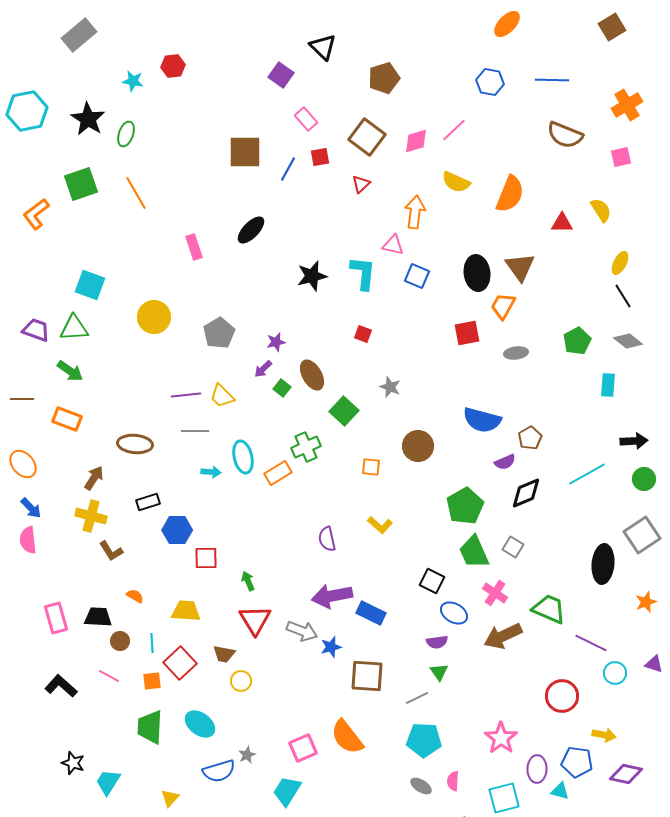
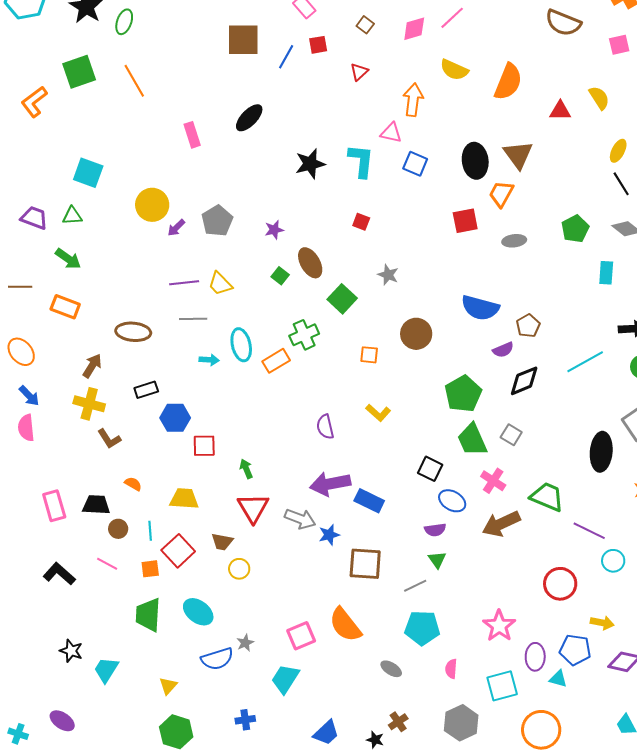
brown square: (367, 137) -> (365, 25), size x0.5
green triangle: (74, 328) -> (72, 216), size x0.7
purple arrow: (263, 369) -> (176, 228), moved
gray ellipse: (421, 786) -> (391, 669), moved

